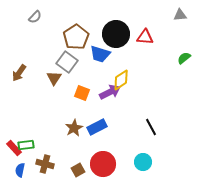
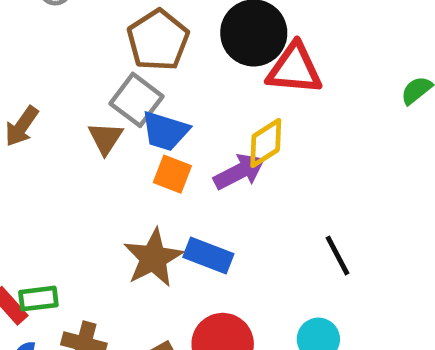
red triangle: (145, 37) -> (294, 69), moved, size x1.4
blue trapezoid: (100, 54) -> (165, 131), moved
blue rectangle: (97, 127) -> (208, 255), turned 48
brown star: (74, 128) -> (153, 258), size x1.4

